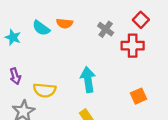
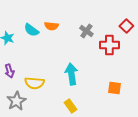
red square: (141, 20) -> (126, 26), moved
orange square: (138, 96) -> (114, 88), turned 32

